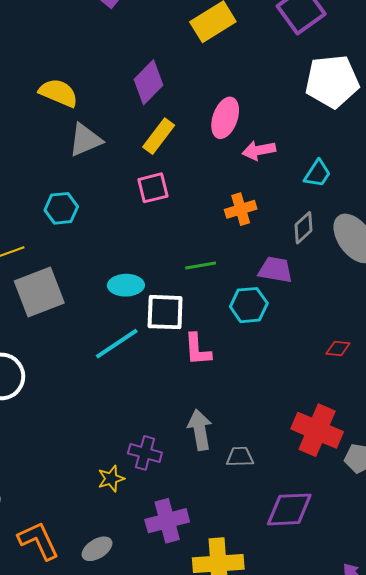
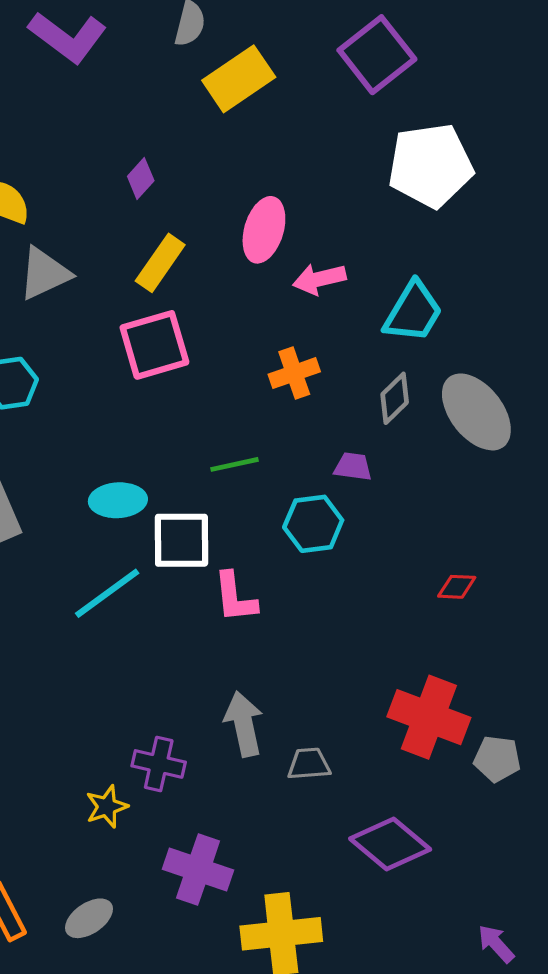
purple diamond: (148, 82) -> (141, 178), size x0.6
cyan trapezoid: (317, 174) -> (413, 312), size x1.4
pink square: (153, 188) -> (154, 345), size x1.4
purple trapezoid: (275, 270) -> (353, 467), size x0.7
purple diamond: (289, 509) -> (390, 844), turned 45
purple cross: (167, 521) -> (198, 870), turned 36

